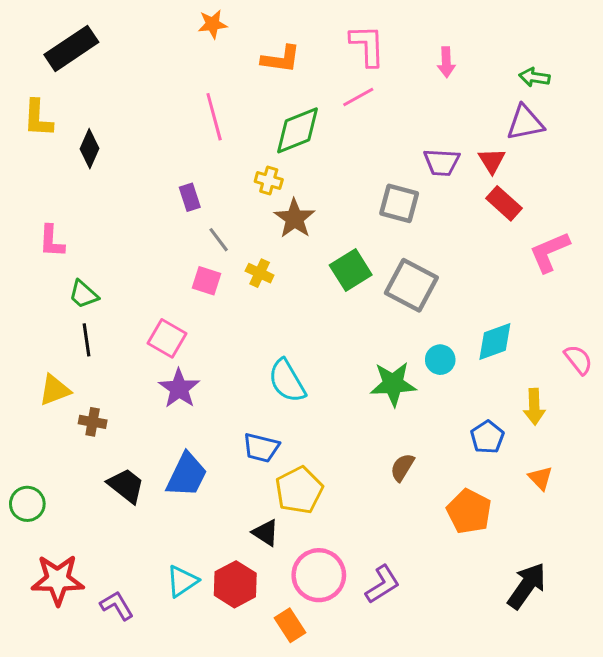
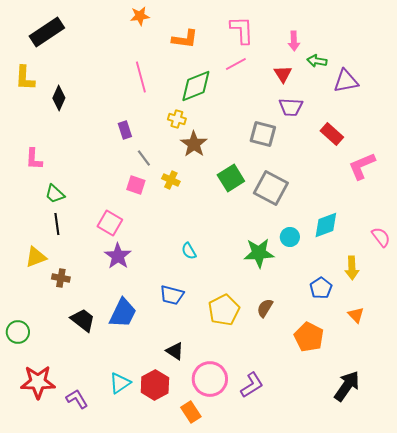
green arrow: (534, 77) -> (317, 61), moved
red triangle: (492, 161) -> (283, 74), moved
cyan semicircle: (287, 381) -> (189, 251), size x0.6
yellow pentagon: (299, 490) -> (224, 310), moved

